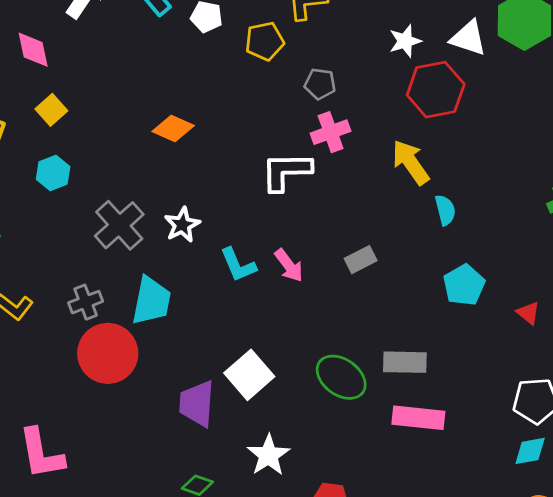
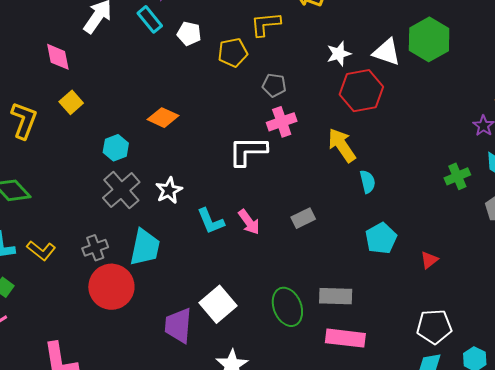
cyan hexagon: (53, 173) -> (116, 148), moved
red triangle: (528, 313) -> (429, 260), turned 42
green ellipse: (341, 377) -> (287, 307), turned 33

